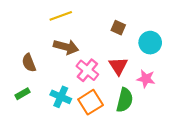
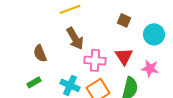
brown arrow: (66, 47) -> (75, 38), turned 45
pink cross: (87, 70) -> (95, 60), turned -35

